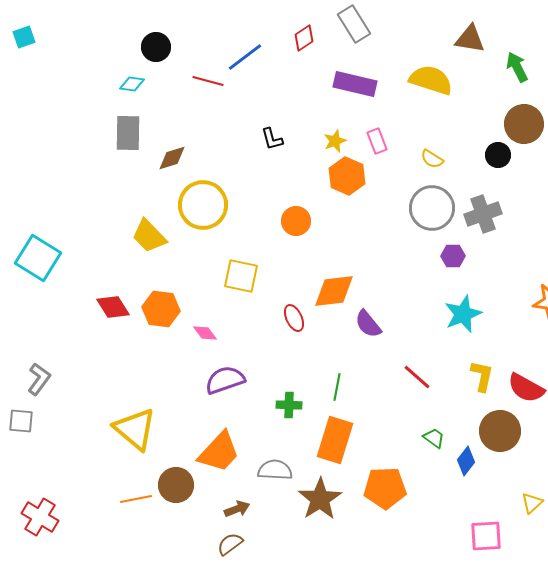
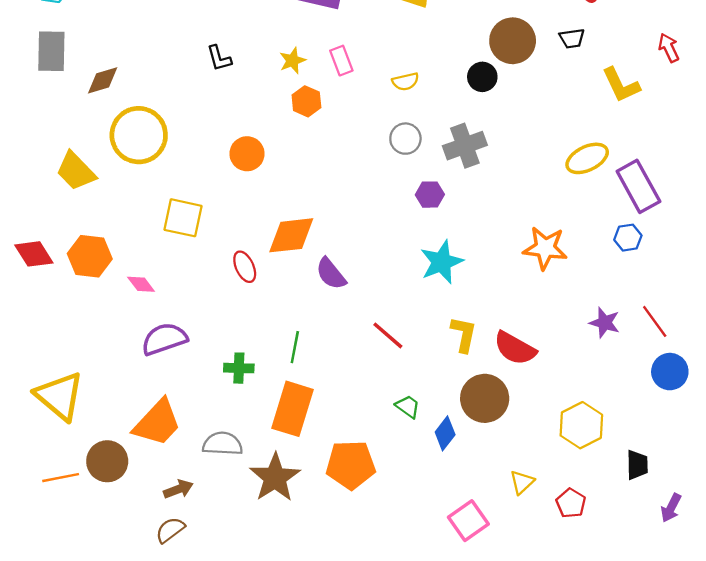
yellow semicircle: (432, 159) -> (405, 82), turned -45
orange hexagon: (347, 176) -> (306, 101), size x0.7
gray circle: (432, 208) -> (405, 139), size x0.6
pink square: (486, 536) -> (468, 521), turned -32

